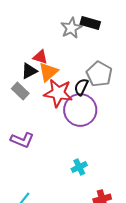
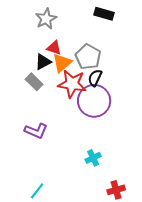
gray star: (71, 28) -> (46, 19), moved
gray pentagon: (99, 74) -> (88, 57), moved

